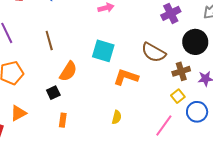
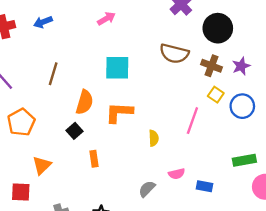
brown line: (49, 41) -> (53, 74), turned 48
brown cross: (181, 71) -> (212, 66), turned -36
orange L-shape: (126, 77) -> (119, 112), moved
pink line: (164, 126) -> (192, 121), moved

